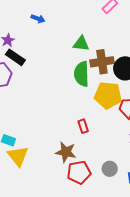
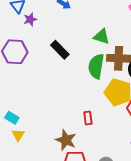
black rectangle: (15, 57) -> (60, 50), moved
yellow triangle: (18, 156) -> (18, 135), size x0.6

